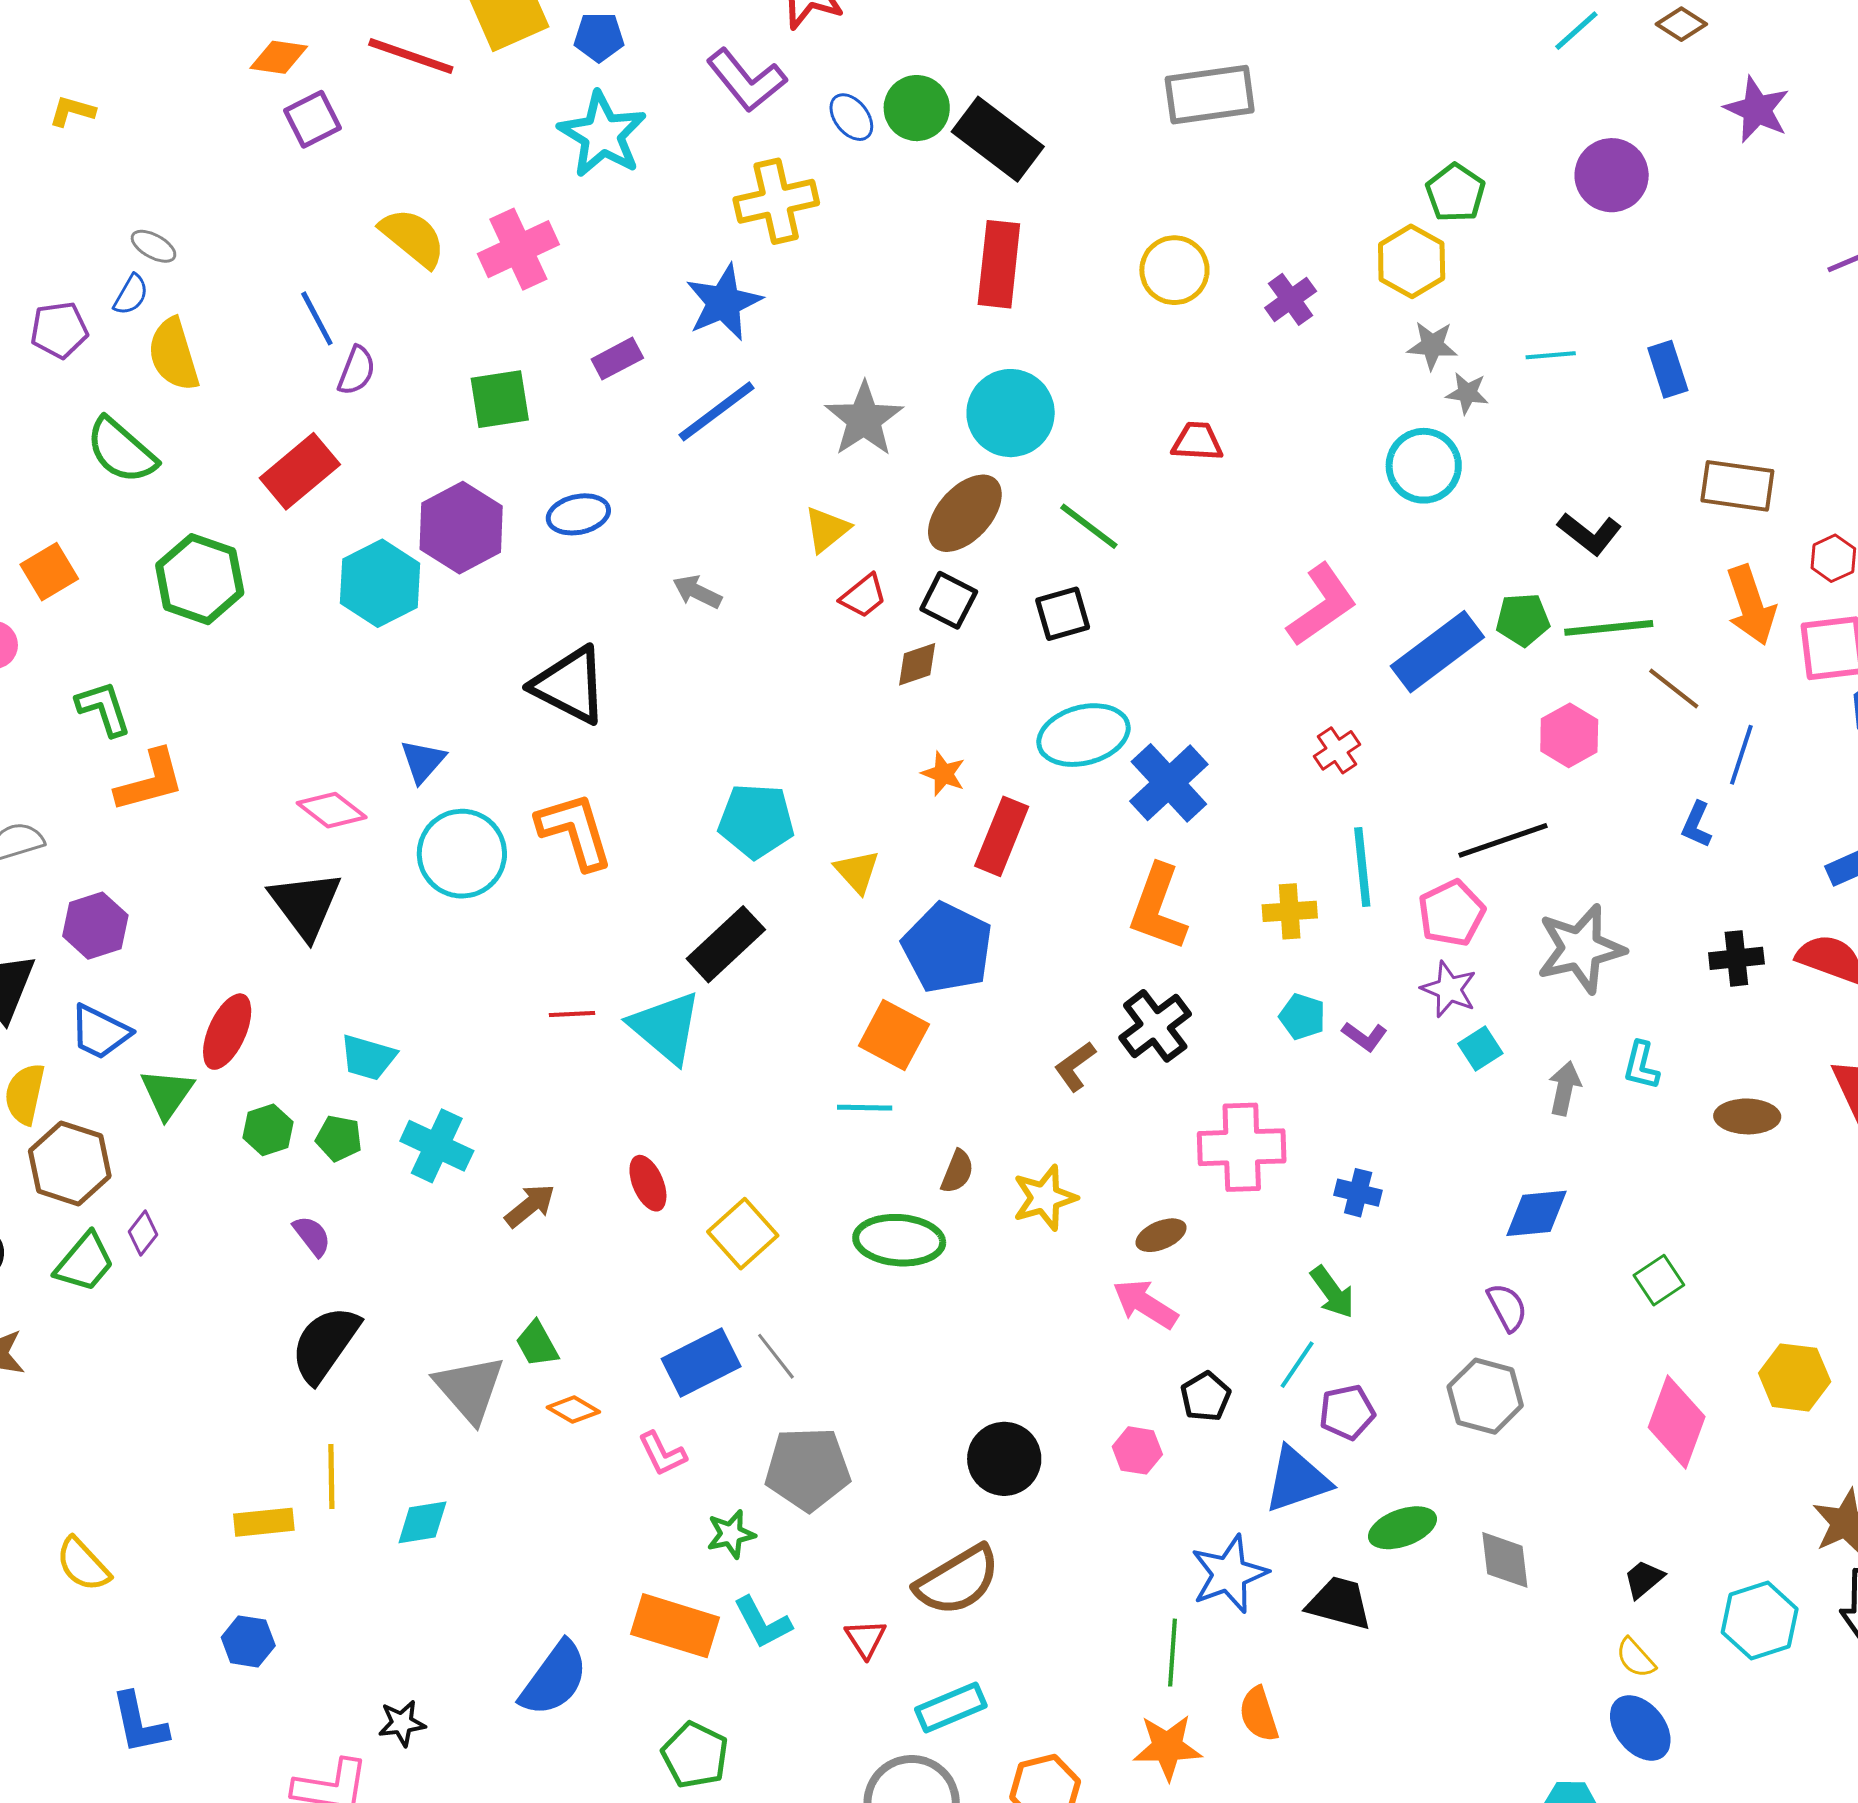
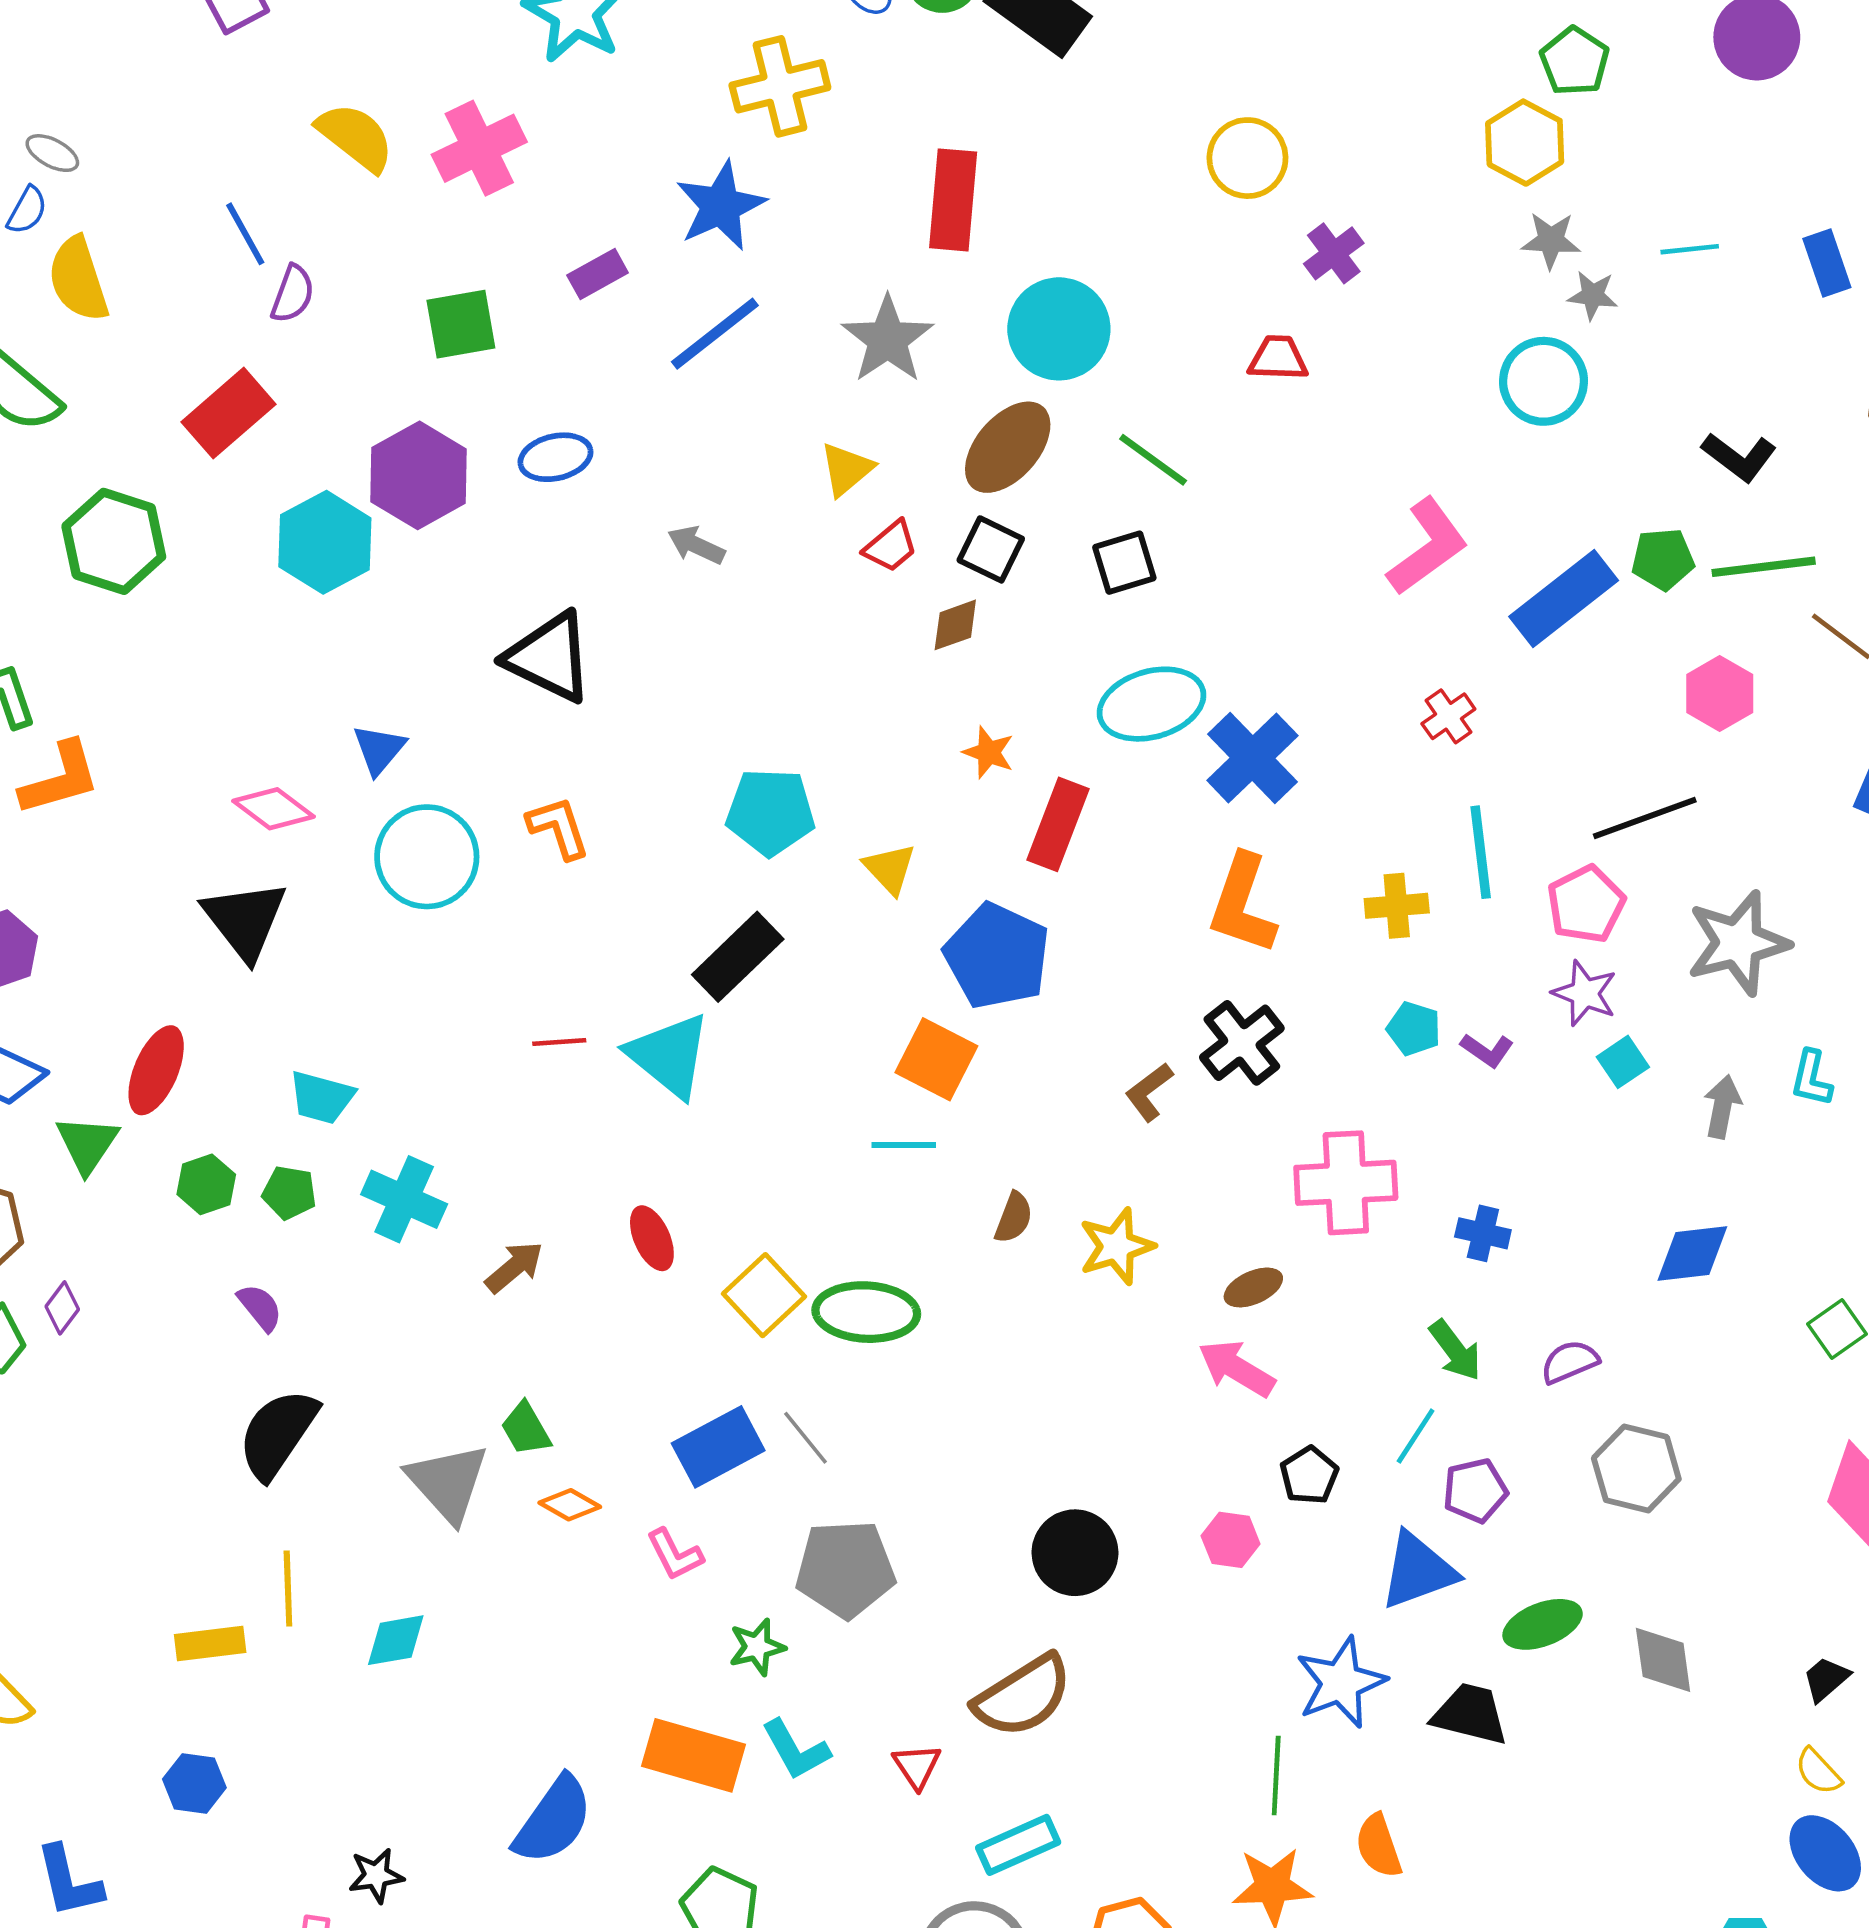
red rectangle: (999, 264) -> (953, 200), moved
purple cross: (1291, 299) -> (1334, 253), moved
orange L-shape: (575, 831) -> (558, 828), size x0.7
green ellipse: (899, 1240) -> (866, 1312), moved
purple semicircle: (1507, 1307) -> (1570, 1362), moved, turned -84

